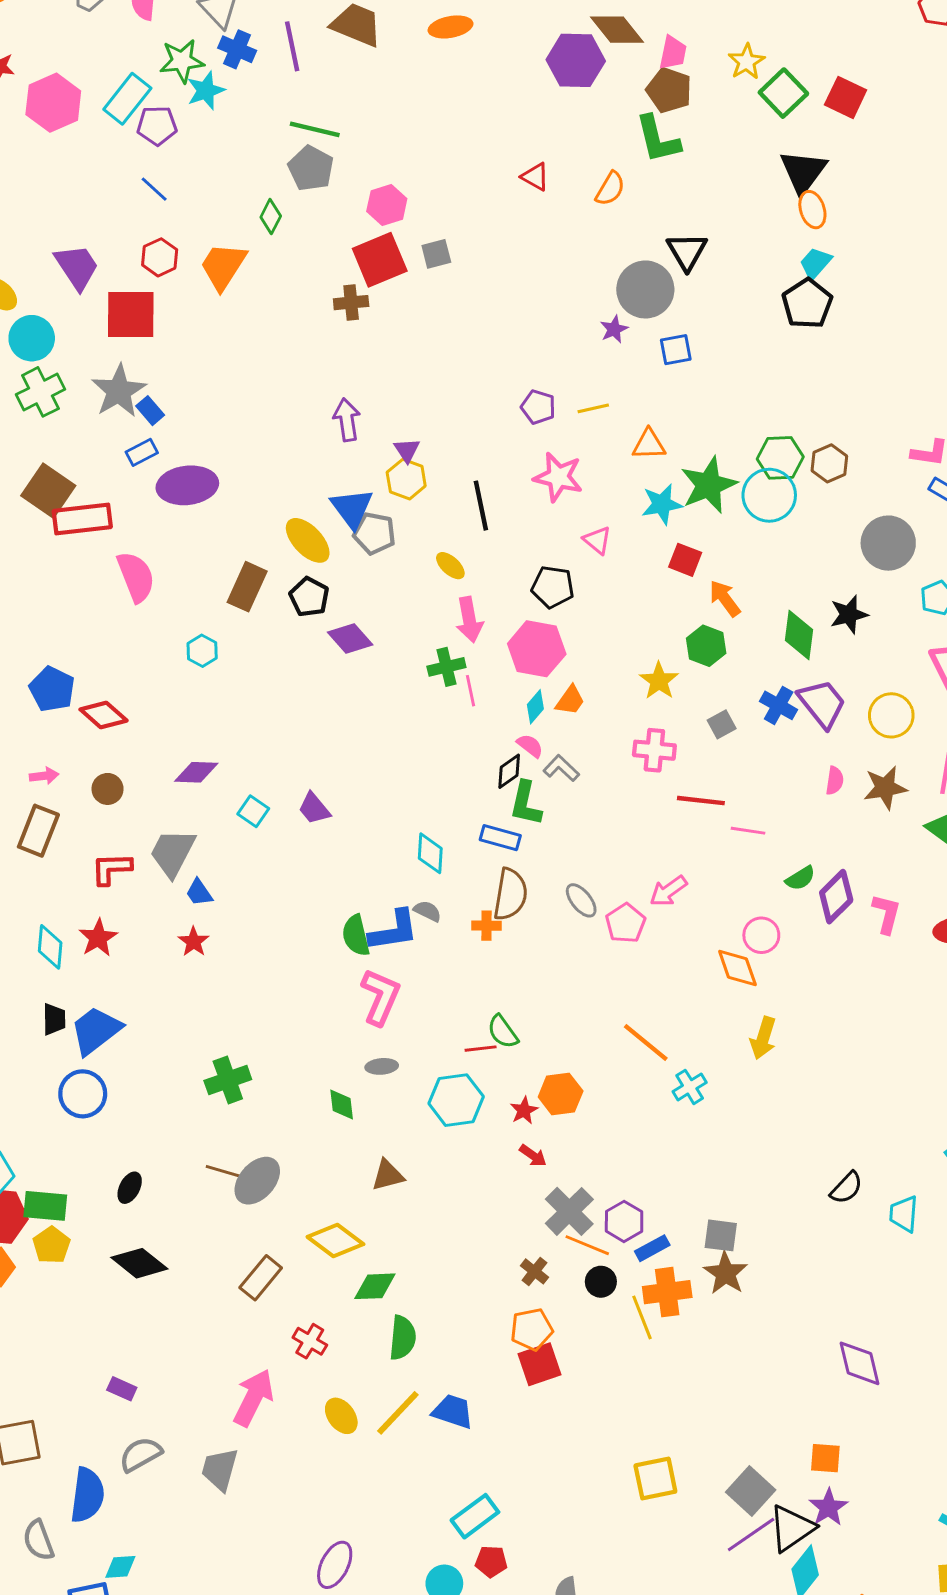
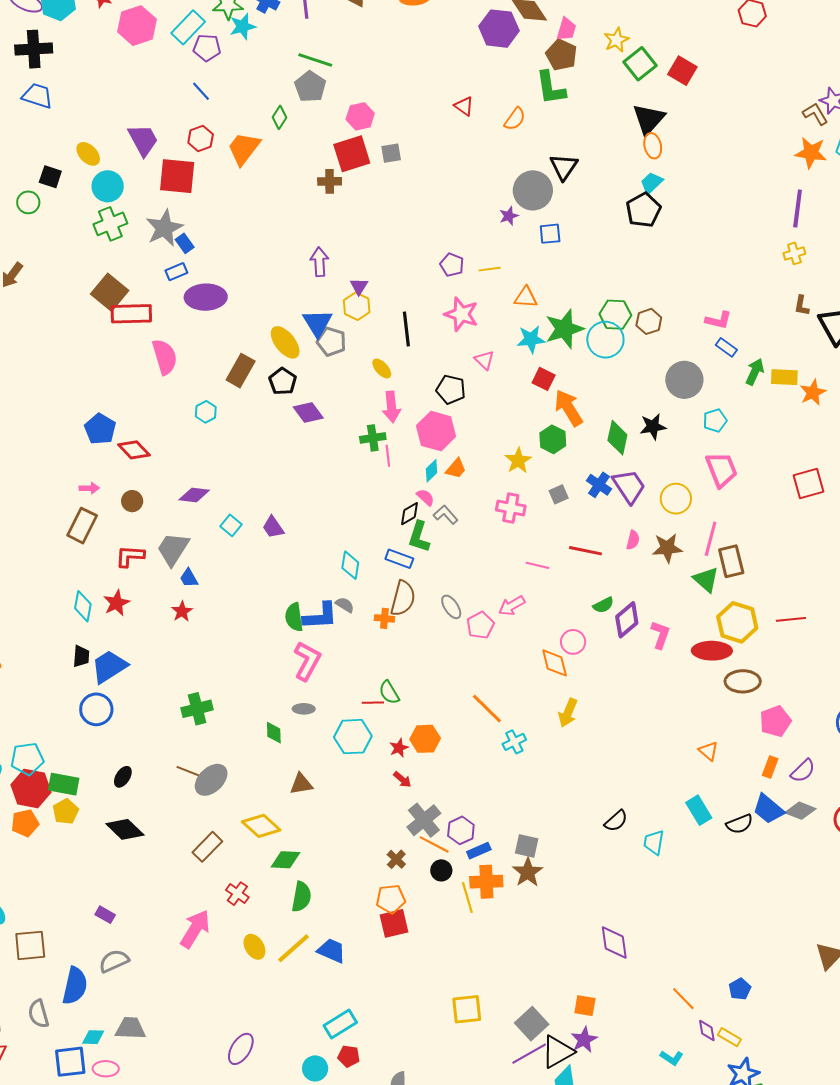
orange arrow: (725, 598) -> (568, 408), size x1.4
red line: (701, 801) -> (585, 551), moved
pink line: (748, 831) -> (537, 565), moved
gray trapezoid: (220, 1469) -> (130, 1028), moved, turned 72

